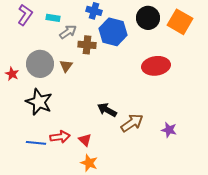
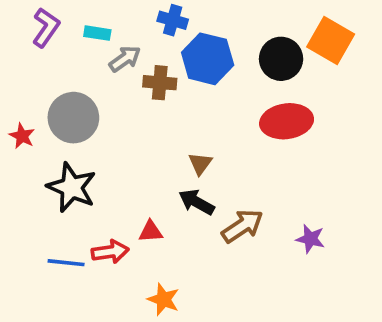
black circle: (148, 18) -> (281, 59), moved
brown triangle: (66, 66) -> (200, 164), moved
red triangle: (85, 140) -> (151, 231), moved, turned -48

